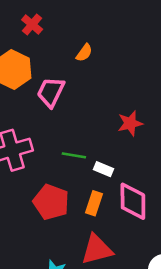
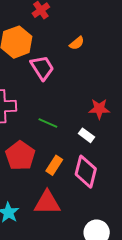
pink trapezoid: (51, 92) -> (42, 68), turned 108
white rectangle: (104, 169) -> (87, 135), moved

